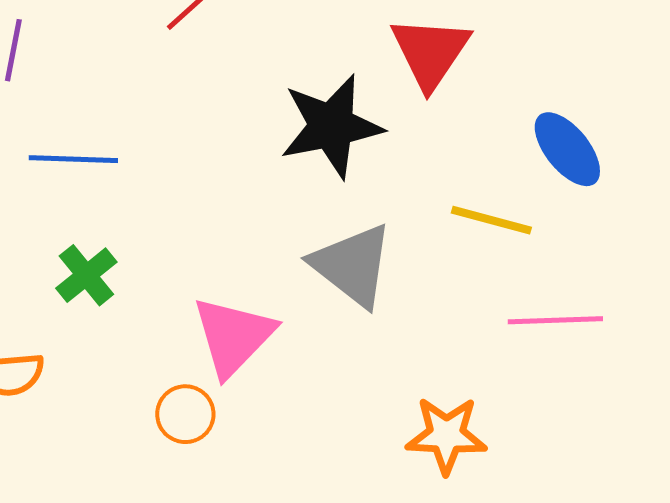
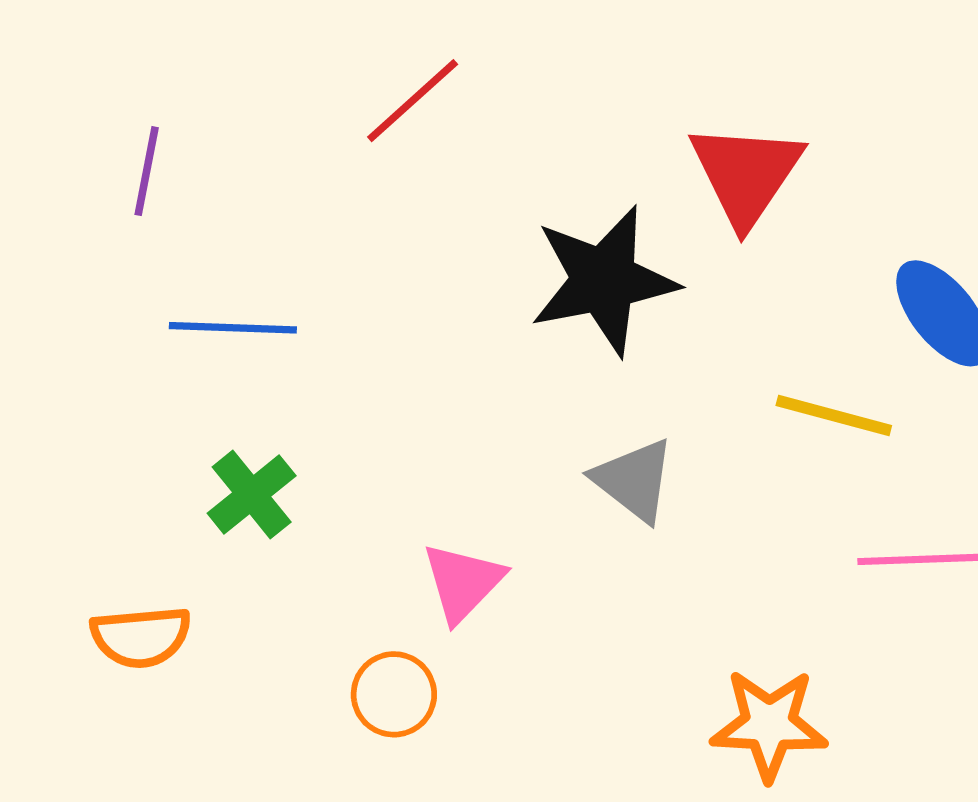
gray triangle: (352, 265) -> (634, 480), size x0.7
pink triangle: (233, 336) -> (463, 582), size x0.7

